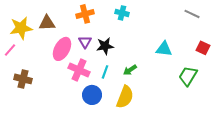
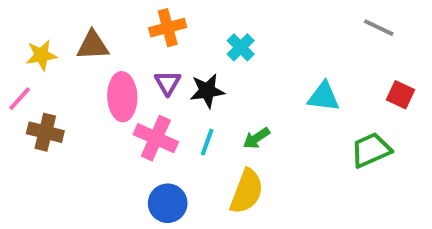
cyan cross: (122, 13) -> (241, 47), moved, turned 32
yellow star: (21, 28) -> (41, 55), size x0.7
pink ellipse: (62, 49) -> (122, 97), turned -30
green trapezoid: (188, 76) -> (371, 150), turned 35
brown cross: (23, 79) -> (45, 132), moved
blue circle: (92, 95) -> (168, 203), moved

